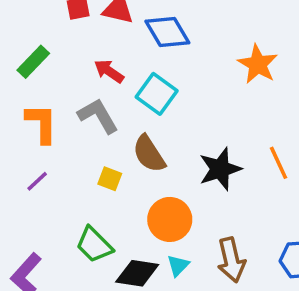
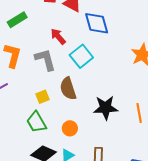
yellow square: (110, 179) -> (42, 97), turned 32
orange circle: (170, 219) -> (70, 128), size x0.6
green trapezoid: (94, 245) -> (36, 122), moved

